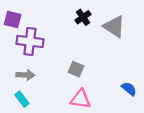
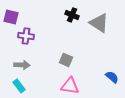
black cross: (83, 17) -> (72, 15), turned -32
purple cross: (30, 41) -> (26, 36), size x0.7

